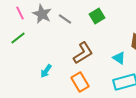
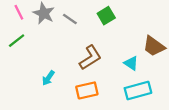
orange rectangle: (80, 82) -> (87, 90), turned -72

